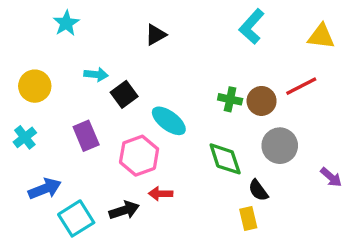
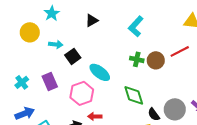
cyan star: (66, 23) -> (52, 13), moved
cyan L-shape: (252, 26) -> (136, 26), moved
yellow circle: (35, 86) -> (30, 32), moved
cyan cross: (25, 137) -> (22, 82), moved
gray circle: (280, 146) -> (175, 109), moved

